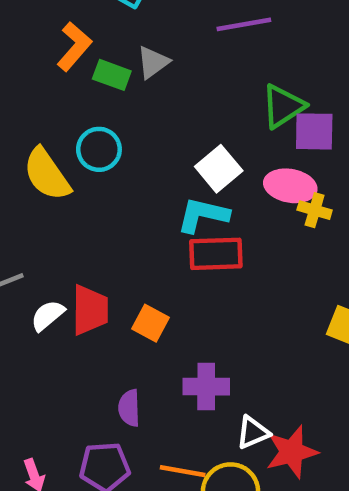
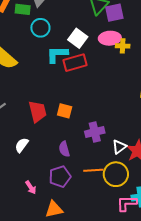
cyan circle: (99, 149) -> (40, 28), moved
cyan L-shape: (203, 215) -> (57, 54), moved
red rectangle: (216, 254) -> (75, 63), moved
white semicircle: (48, 315) -> (22, 145), moved

